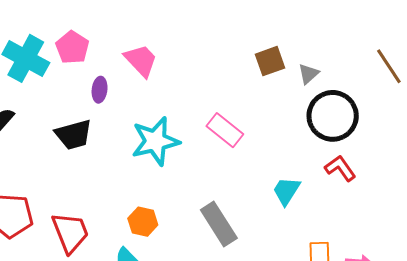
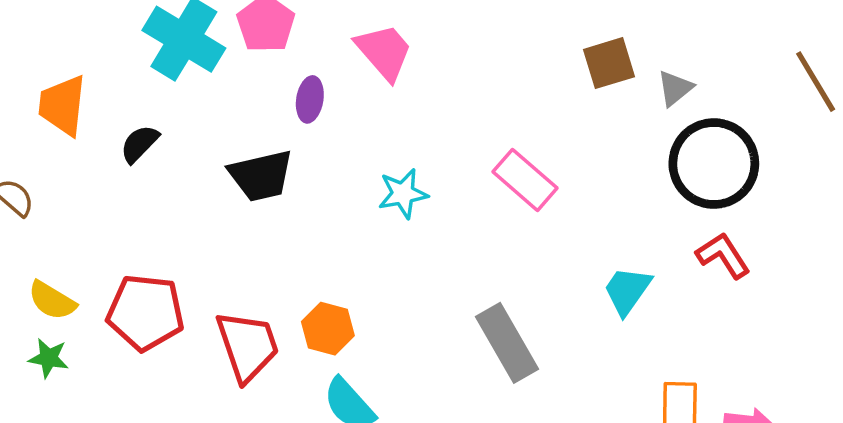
cyan star: (155, 141) -> (403, 194), size x0.6
orange hexagon: (143, 222) -> (328, 329), moved

